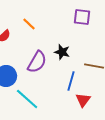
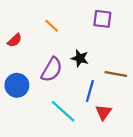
orange line: (29, 24) -> (52, 26), moved
cyan line: (27, 99) -> (63, 111), moved

